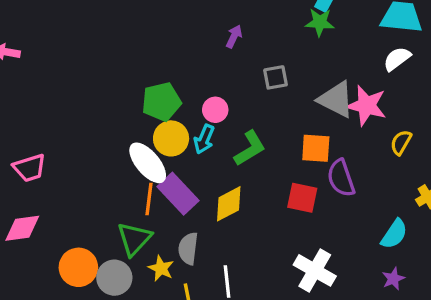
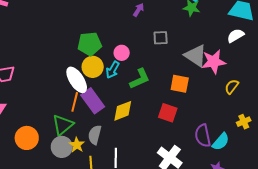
pink star: (367, 106) -> (214, 62), turned -30
purple semicircle: (341, 178) -> (203, 136), moved
gray circle: (114, 278) -> (62, 147), moved

